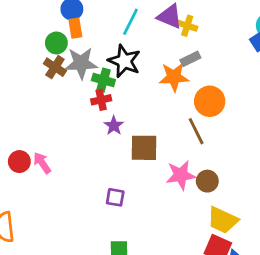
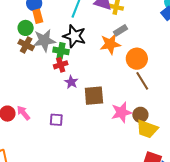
brown line: (196, 131) -> (142, 81), moved
purple square: (115, 197) -> (56, 120), moved
yellow trapezoid: (223, 220) -> (147, 129), moved

